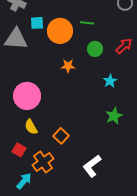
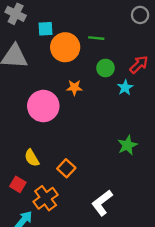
cyan square: (37, 23) -> (46, 29), moved
cyan star: (110, 81) -> (125, 88), moved
pink circle: (27, 96) -> (43, 106), moved

